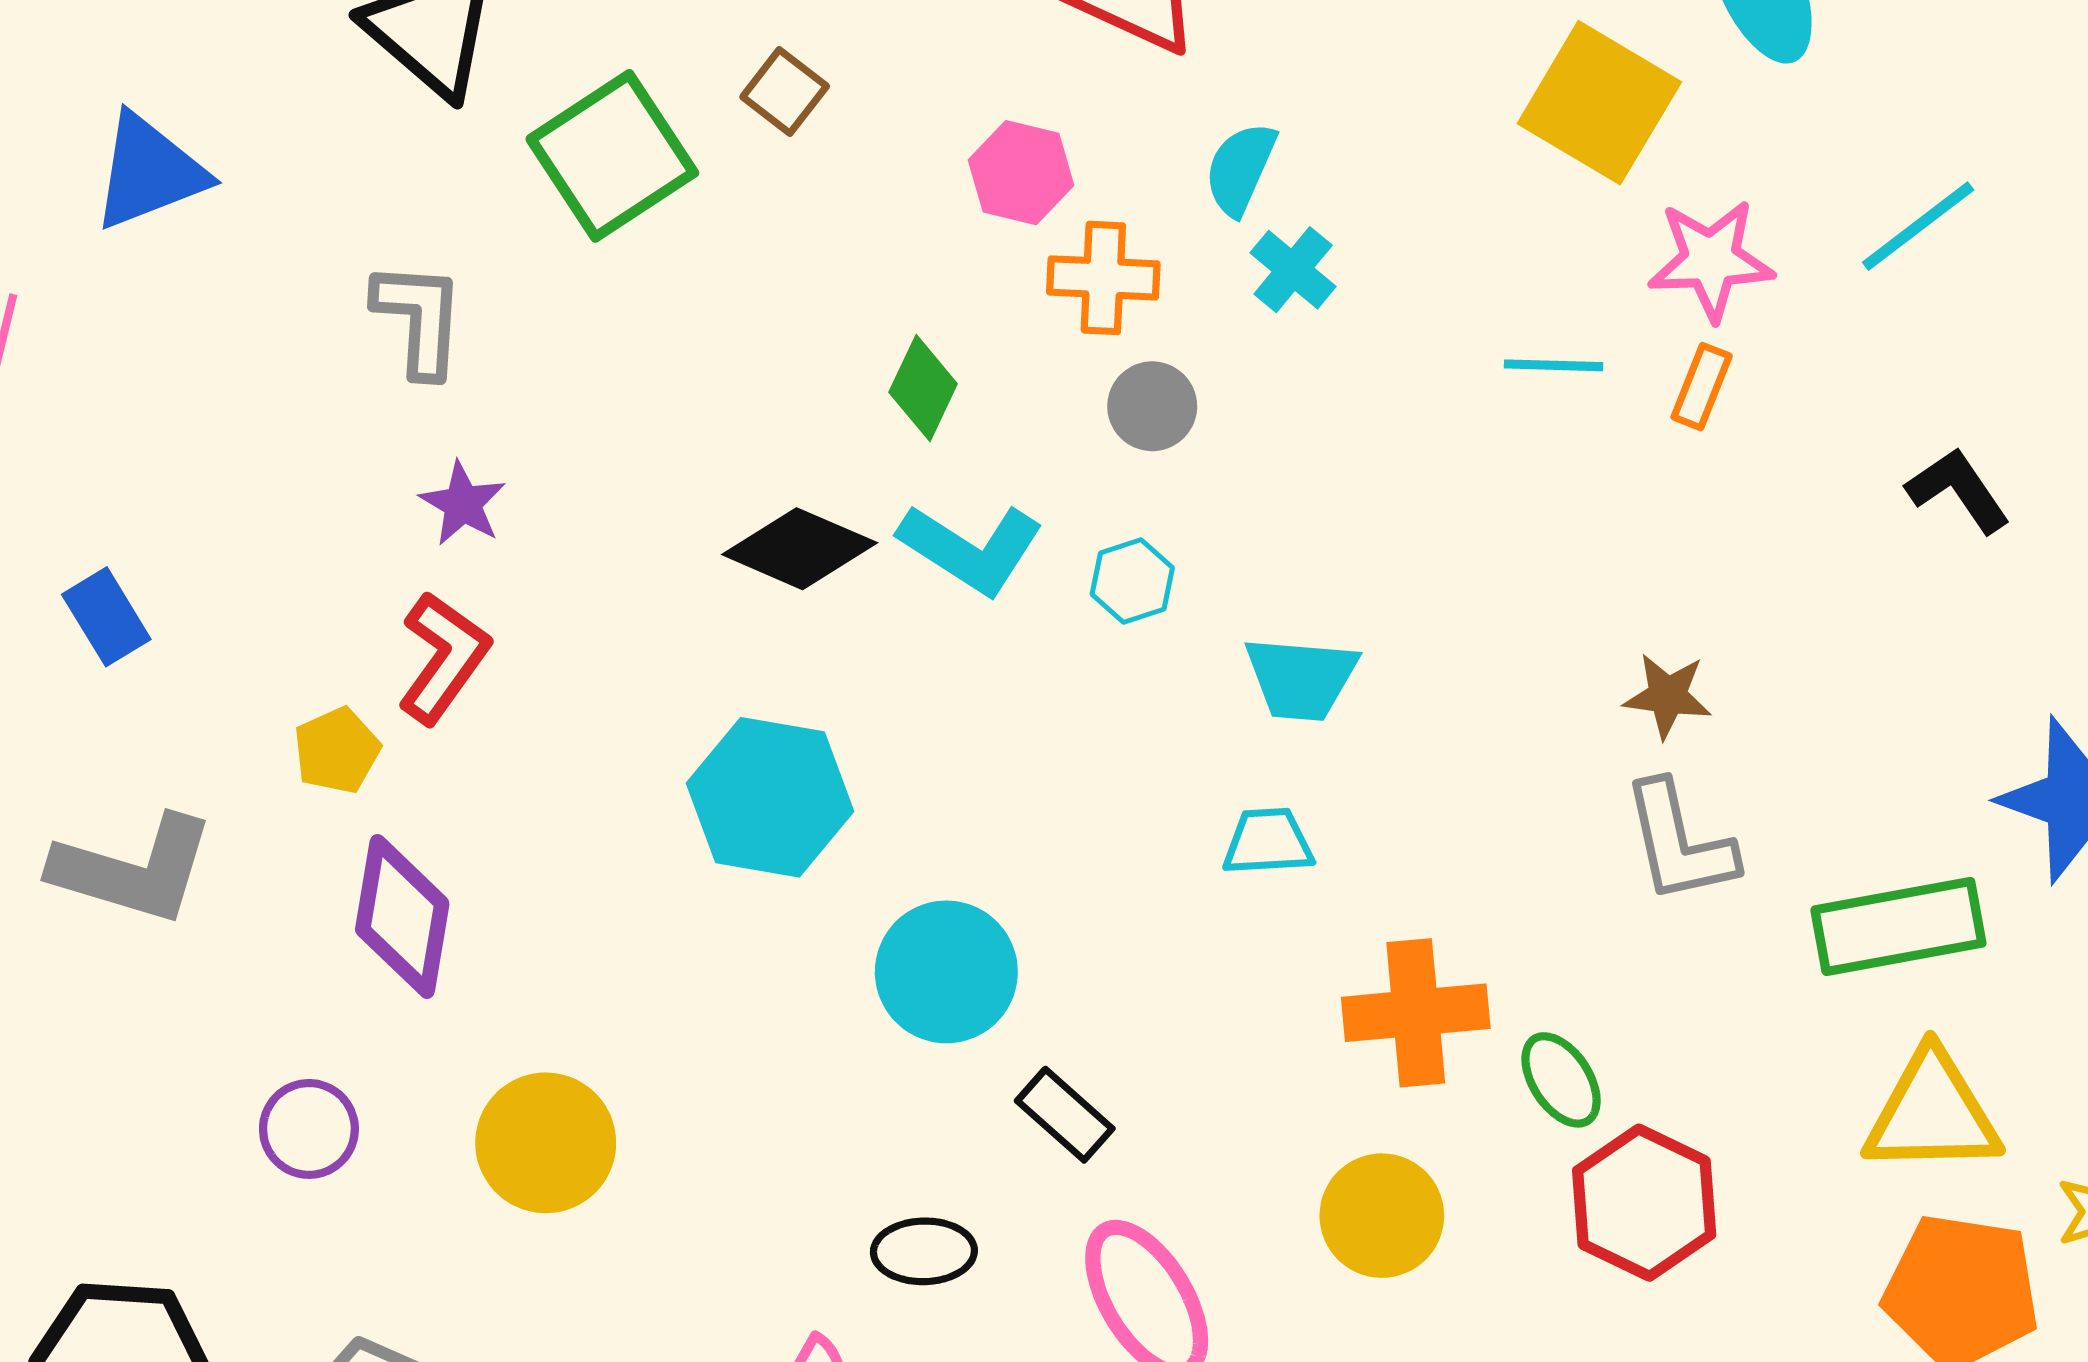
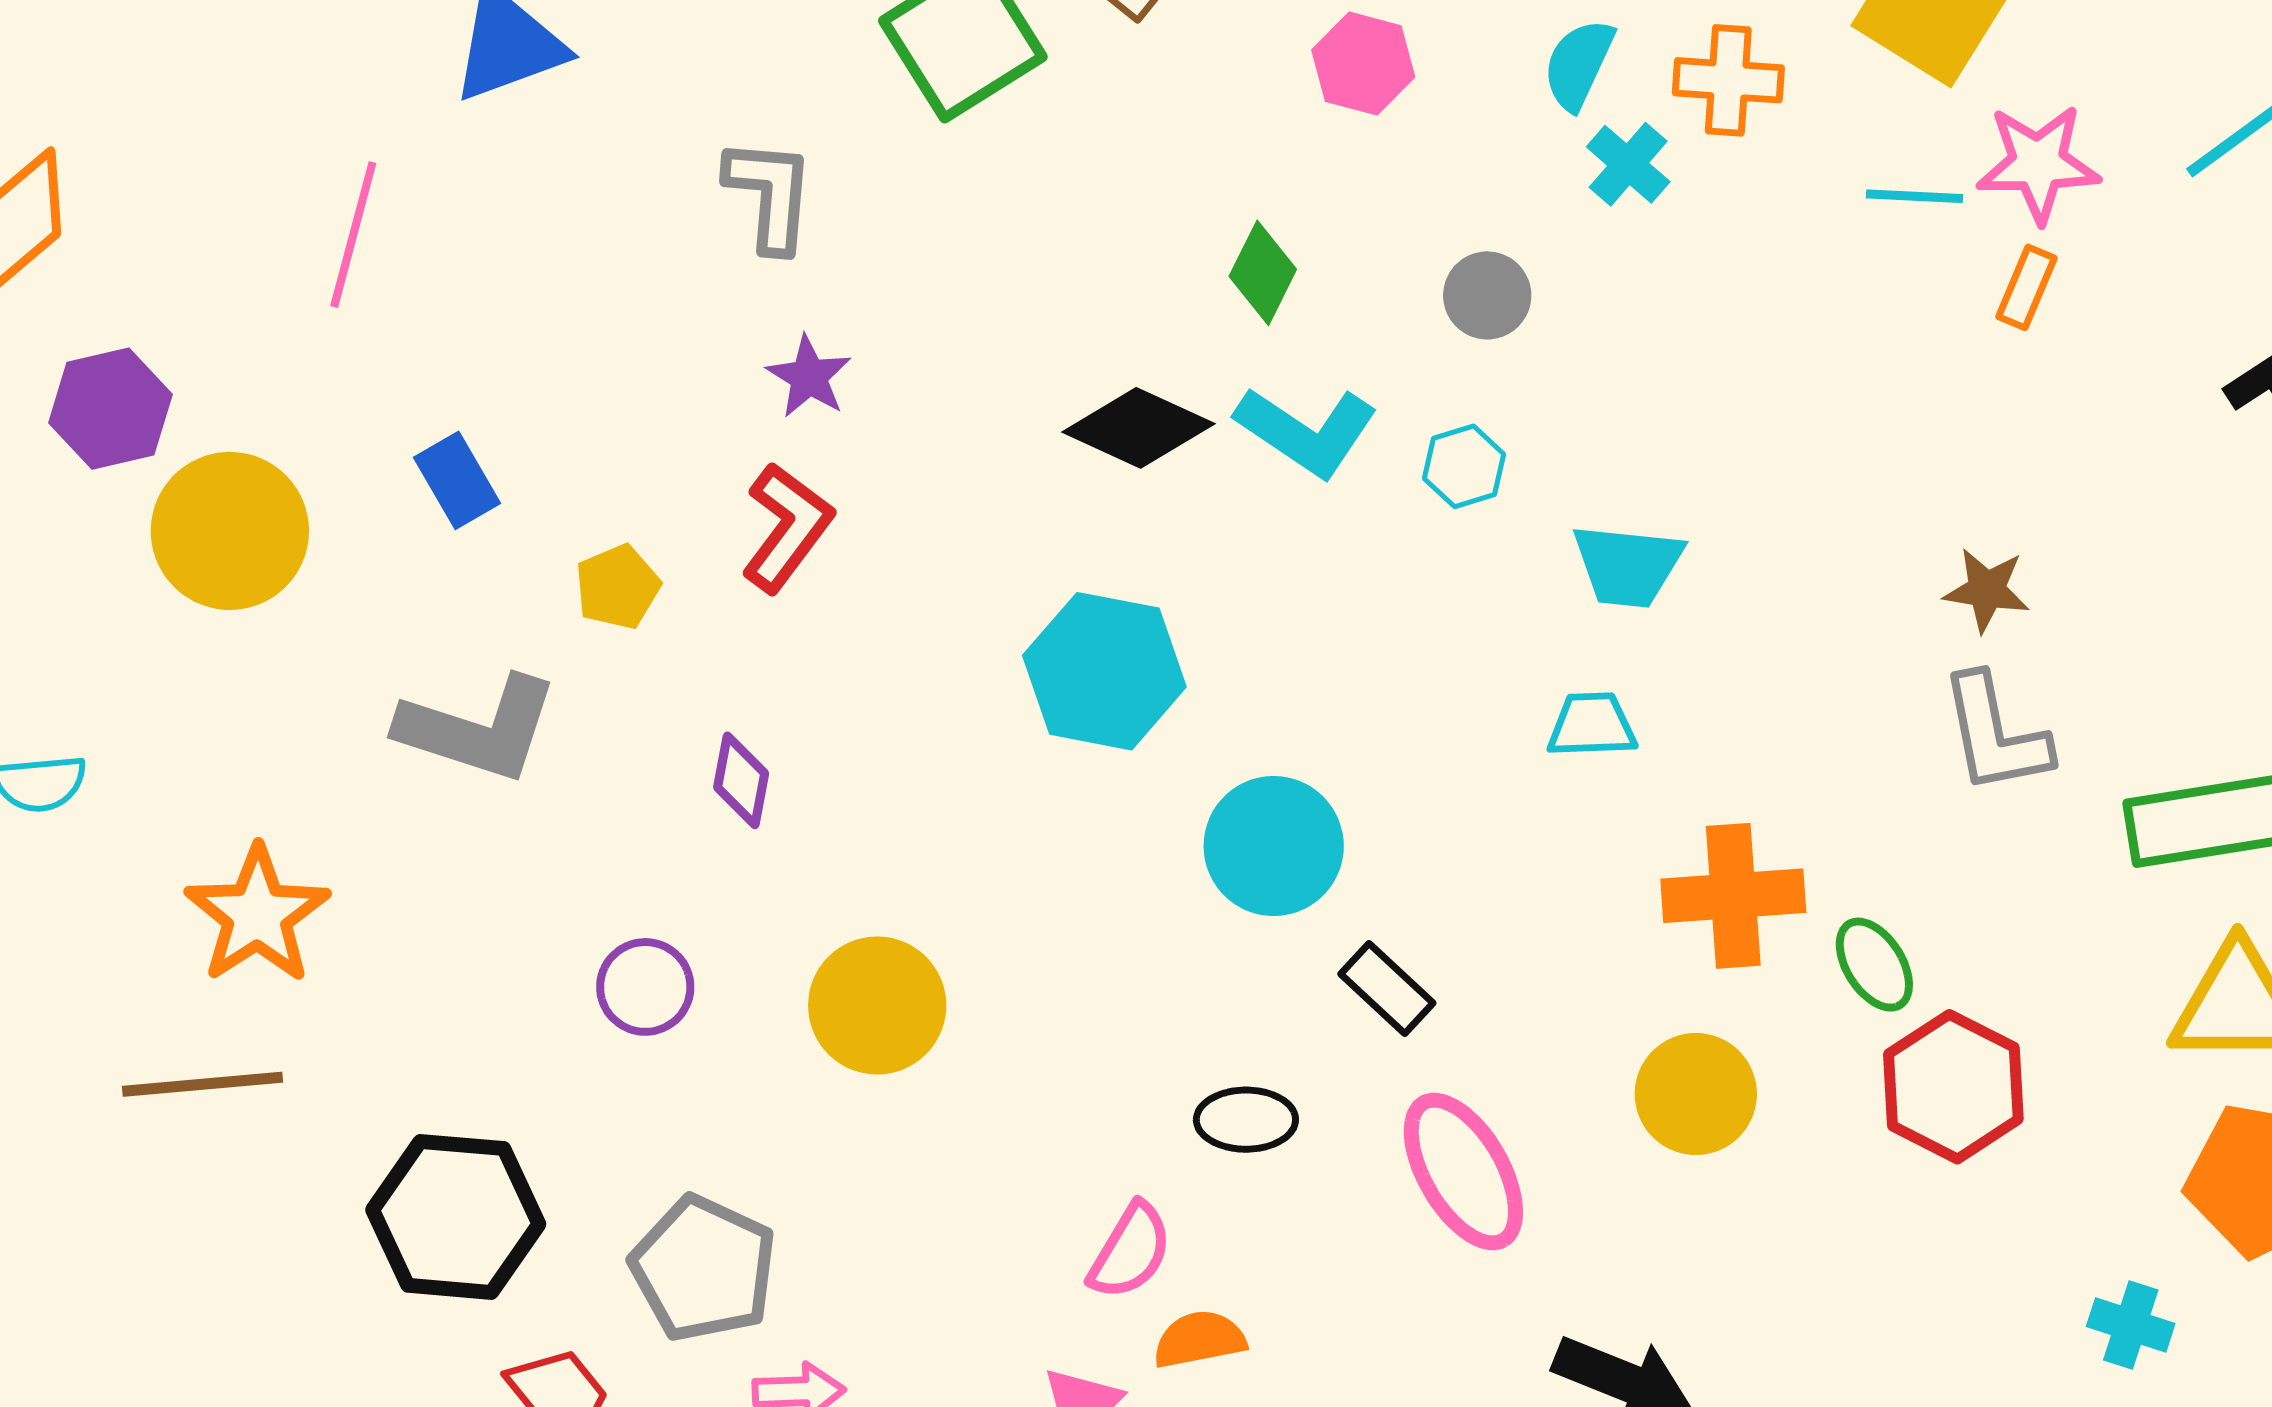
orange cross: (1103, 278) -> (1728, 80), moved
cyan line: (1553, 365) -> (1915, 196), moved
yellow pentagon: (337, 750) -> (618, 587), moved
purple diamond: (402, 916) -> (741, 780), size x0.6

